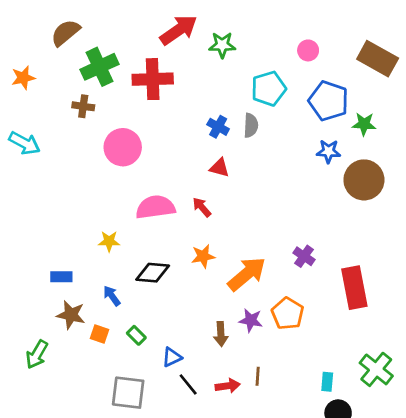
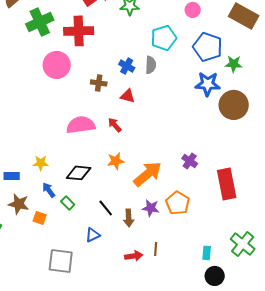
brown cross: (83, 106) -> (99, 83), moved
pink circle: (123, 147) -> (57, 65), moved
blue star: (329, 151) -> (208, 84), size x1.4
yellow star: (109, 241) -> (41, 163), moved
green rectangle: (136, 335) -> (68, 203), moved
black line: (188, 384) -> (106, 208), moved

